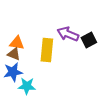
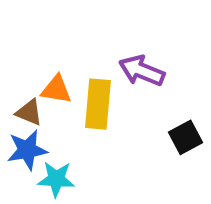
black square: (89, 40) -> (185, 137), moved
orange triangle: (17, 43) -> (56, 89), moved

